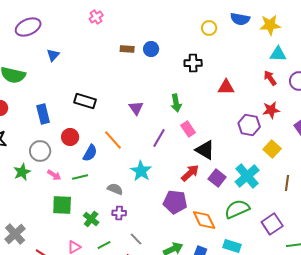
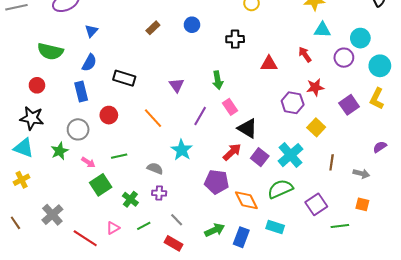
brown rectangle: (127, 49) -> (153, 28), moved, turned -48
red arrow: (270, 78) -> (305, 54), moved
blue semicircle: (90, 153) -> (89, 63), moved
pink arrow: (54, 175) -> (88, 162), moved
green square: (62, 205) -> (101, 185), turned -35

